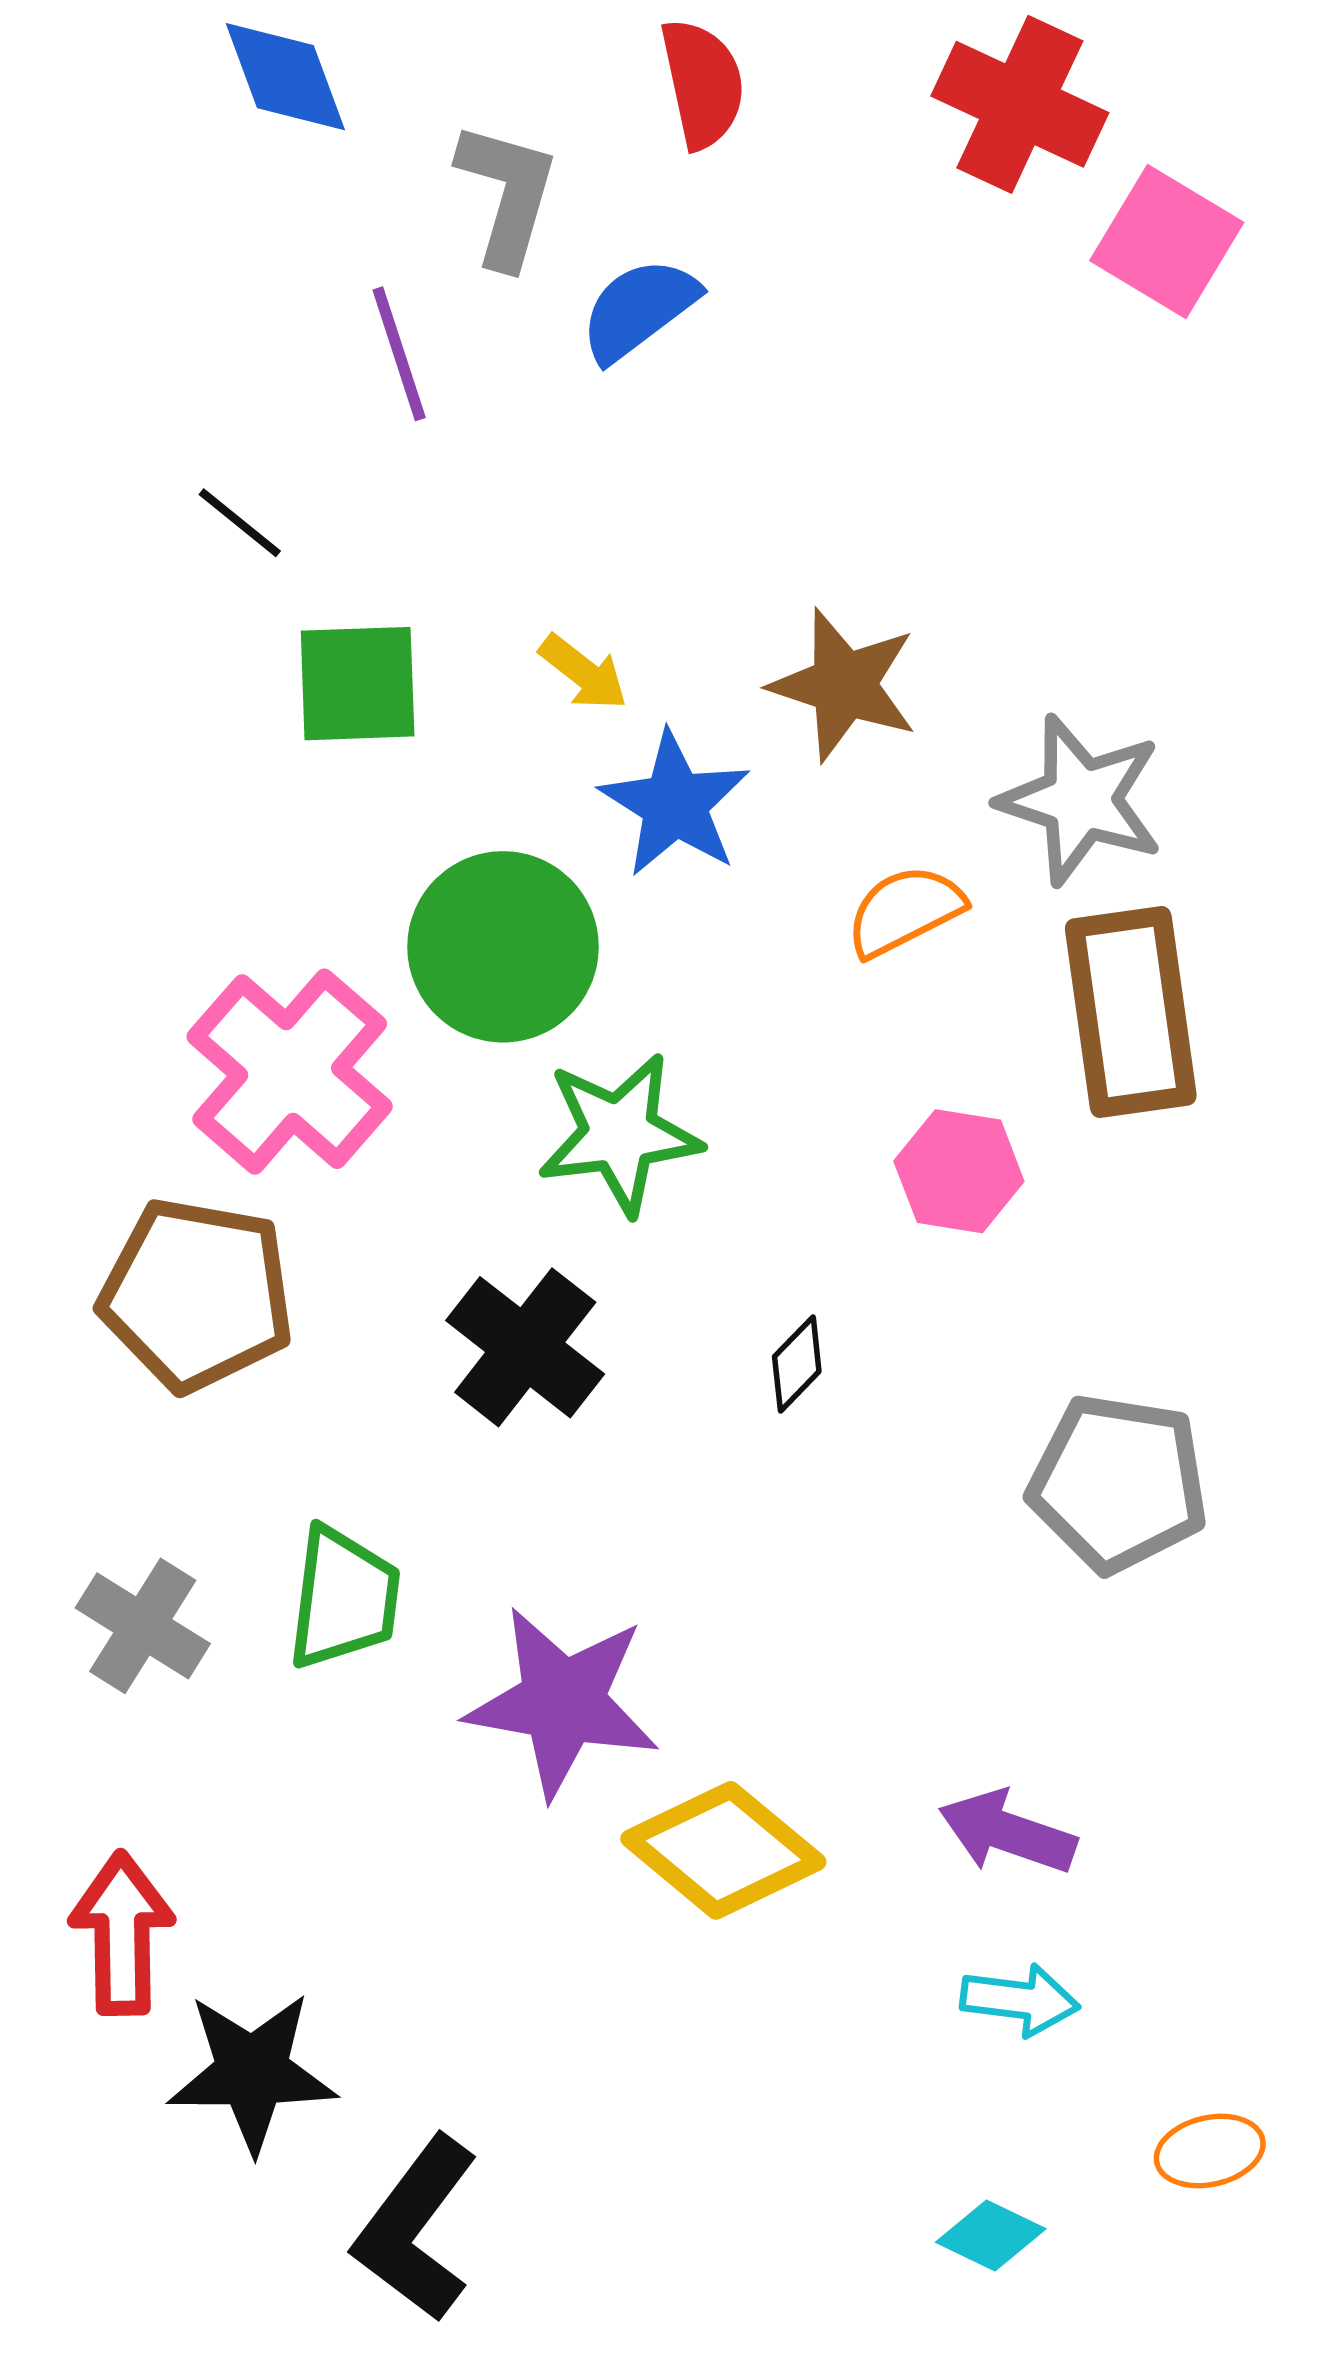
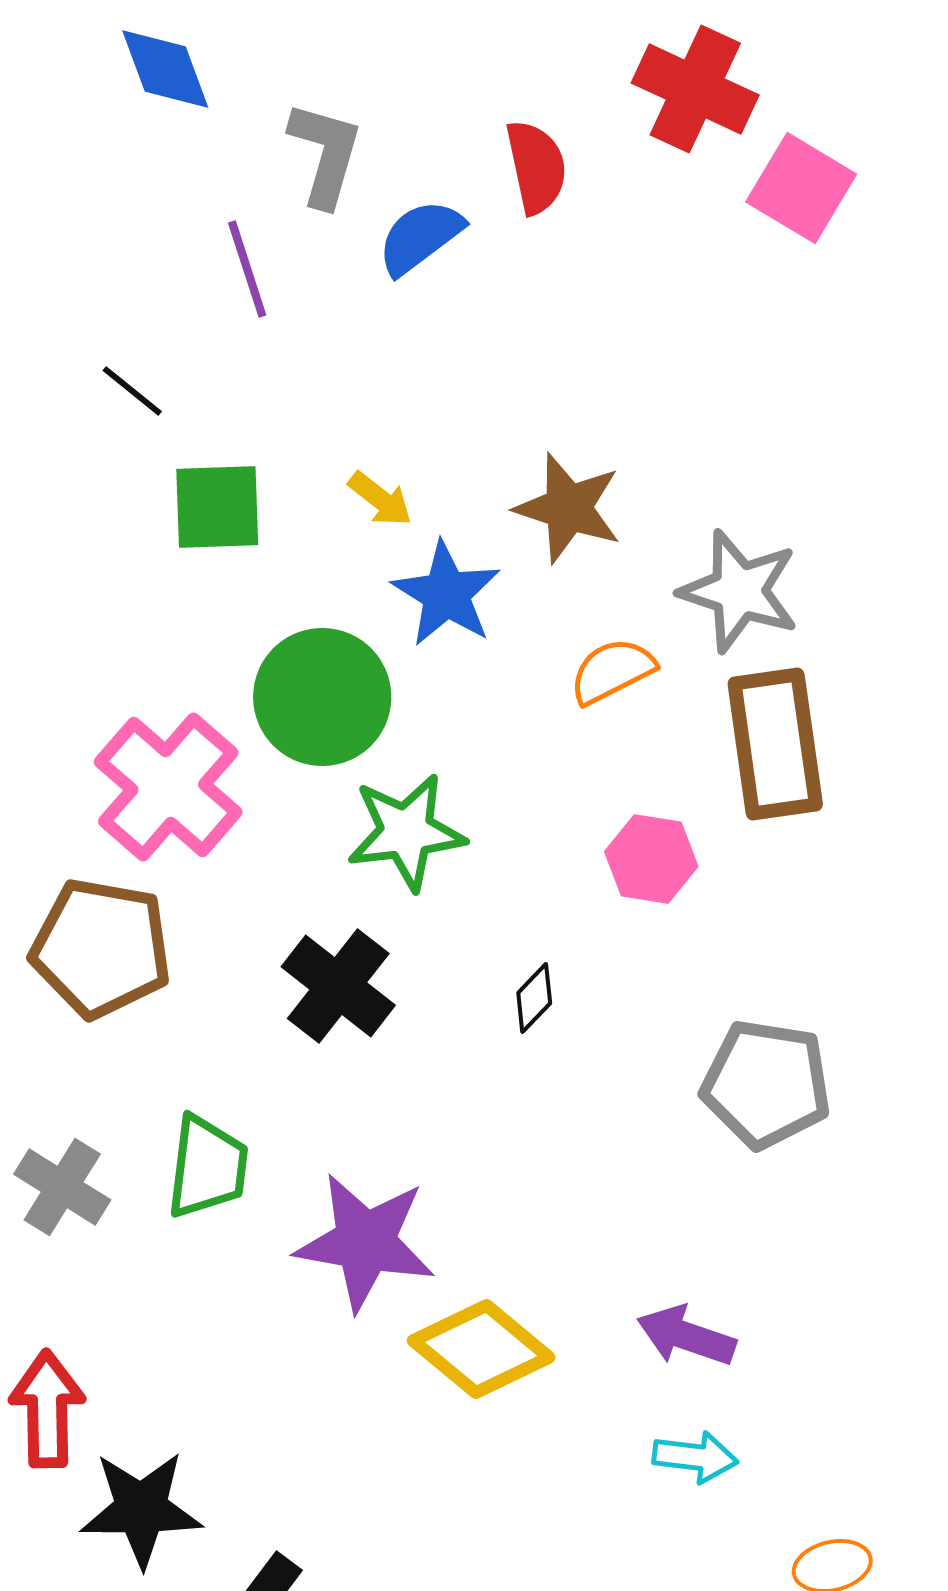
red semicircle: (703, 84) -> (536, 167), moved

